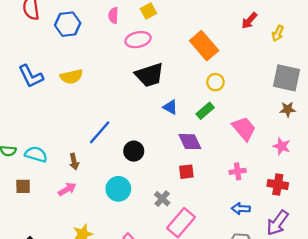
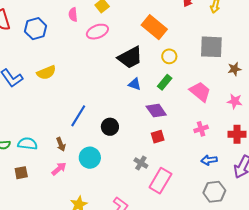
black trapezoid: (149, 75) -> (130, 58), moved
gray square: (287, 78) -> (211, 47), moved
cyan circle: (118, 189) -> (90, 158), moved

